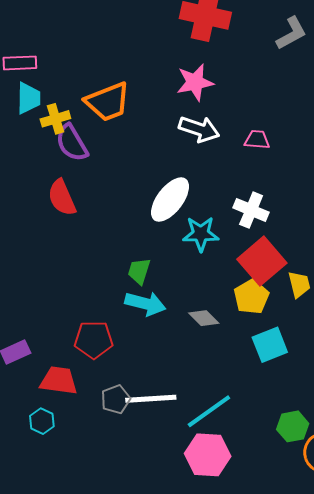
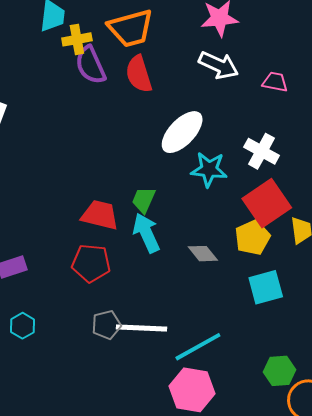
red semicircle: (62, 198) -> (139, 74), moved
cyan arrow: (145, 304) -> (146, 233), turned -135
red trapezoid: (59, 381) -> (100, 215), moved
cyan hexagon: (42, 421) -> (22, 326), moved

